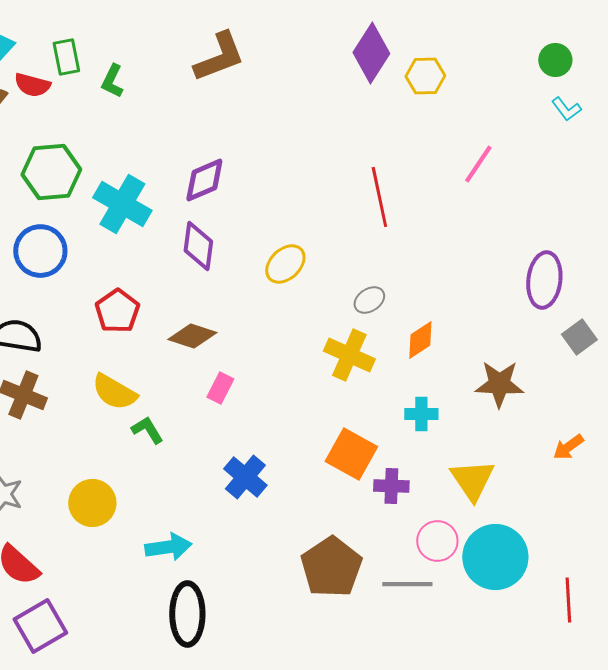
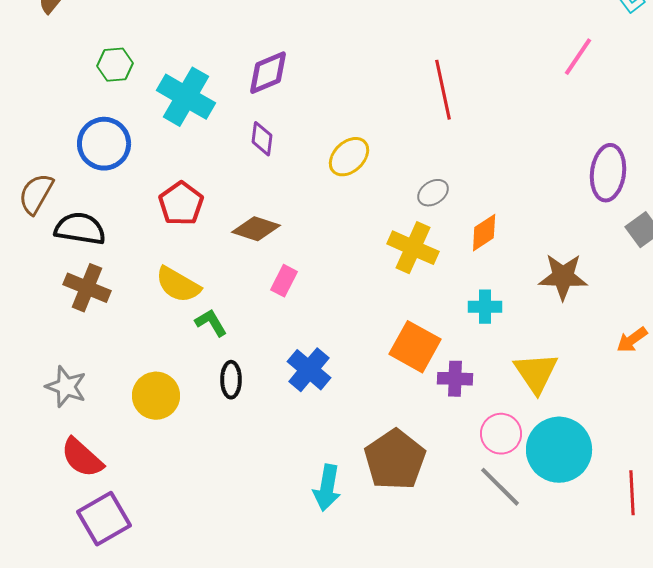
pink line: (478, 164) -> (578, 57), moved
green hexagon: (51, 172) -> (115, 65), size x0.6
purple diamond: (198, 246) -> (262, 139), size x0.7
cyan arrow: (168, 547) -> (327, 488), moved, turned 108
gray line: (407, 584) -> (500, 487), moved, turned 45
black ellipse: (187, 614) -> (231, 380), moved, size x0.6

